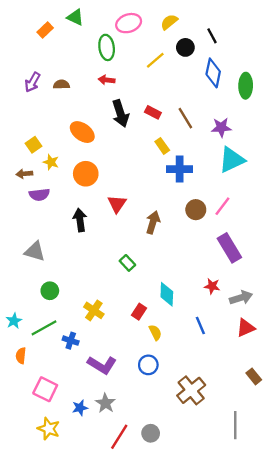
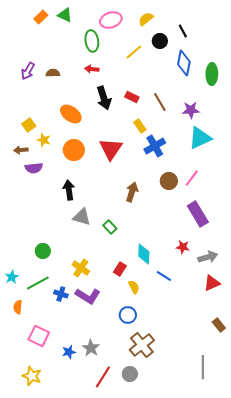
orange rectangle: (45, 30) -> (41, 17), moved
blue cross: (180, 169) -> (155, 146), turned -30
red triangle: (117, 204) -> (111, 149), moved, size x1.4
gray triangle: (35, 251) -> (82, 217), moved
blue line: (200, 326) -> (164, 276), moved, turned -35
purple L-shape: (102, 365) -> (88, 296), moved
brown cross: (191, 390) -> (142, 345), moved
yellow star: (49, 429) -> (32, 376), moved

